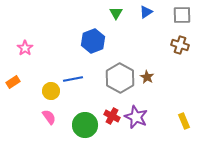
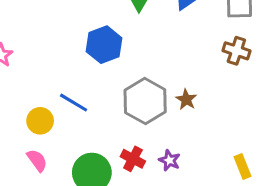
blue line: (73, 79) -> (74, 103), turned 42
purple star: (136, 117) -> (169, 160), size x0.6

